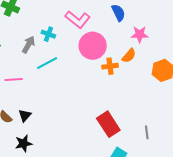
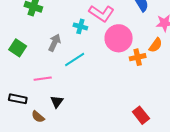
cyan cross: (48, 34) -> (80, 26), moved
black triangle: (25, 115) -> (57, 102), moved
red rectangle: (108, 124) -> (141, 115), size x0.7

